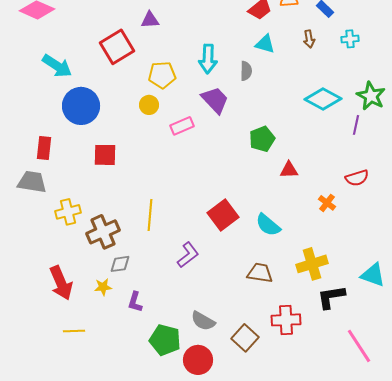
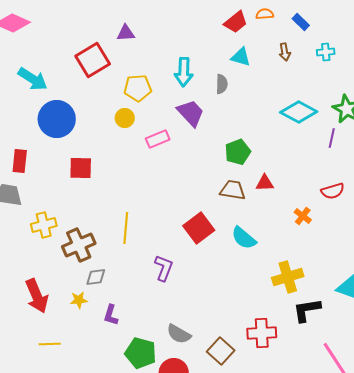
purple L-shape: (188, 255) -> (164, 268), turned -32
brown trapezoid: (260, 273) -> (233, 190), moved

